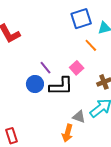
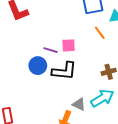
purple line: (46, 68) -> (51, 50), turned -40
pink square: (77, 68) -> (69, 45), moved, turned 32

